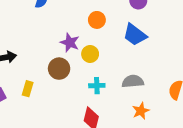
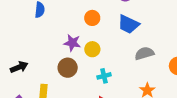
gray semicircle: (133, 81) -> (144, 53), moved

